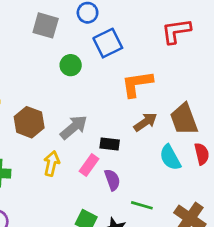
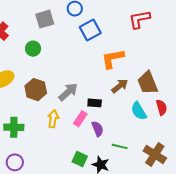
gray square: (46, 25) -> (45, 19), turned -30
green circle: (71, 65) -> (33, 49), moved

